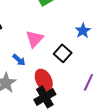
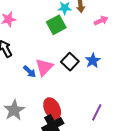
black square: (63, 53) -> (70, 62), moved
blue arrow: (19, 60) -> (30, 72), moved

